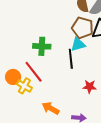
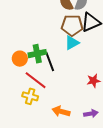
black line: (71, 59) -> (50, 62), moved
orange circle: (13, 77) -> (20, 59), moved

